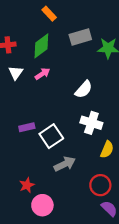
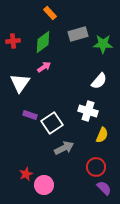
white triangle: (16, 73) -> (20, 83), moved, size x1.5
white semicircle: (84, 89) -> (99, 81), moved
purple rectangle: (27, 127) -> (30, 115), turned 32
red star: (27, 185) -> (26, 174), moved

